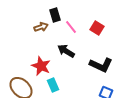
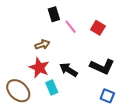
brown arrow: (41, 27) -> (42, 45), moved
black arrow: (66, 51) -> (69, 70), moved

